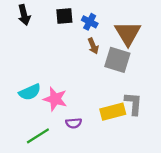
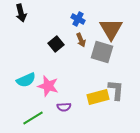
black square: (64, 16) -> (56, 44), moved, turned -35

